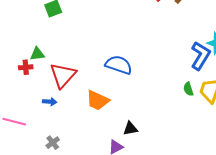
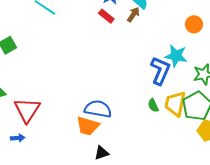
blue semicircle: (119, 65) -> (98, 109), moved
orange trapezoid: (98, 100) -> (88, 126), moved

